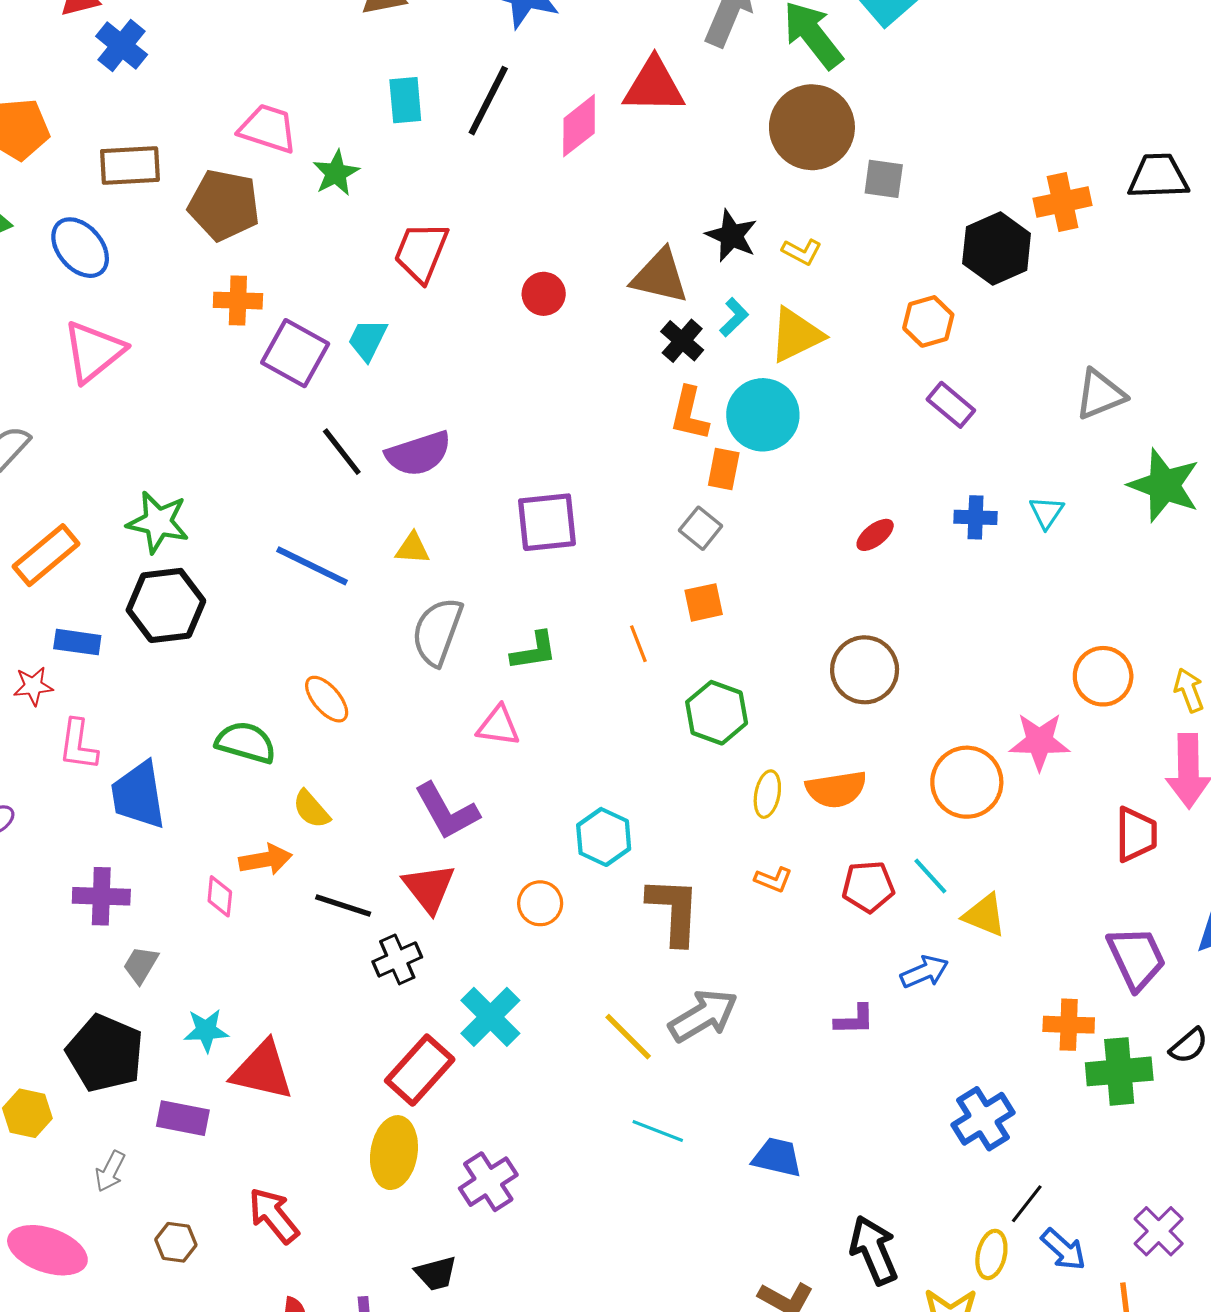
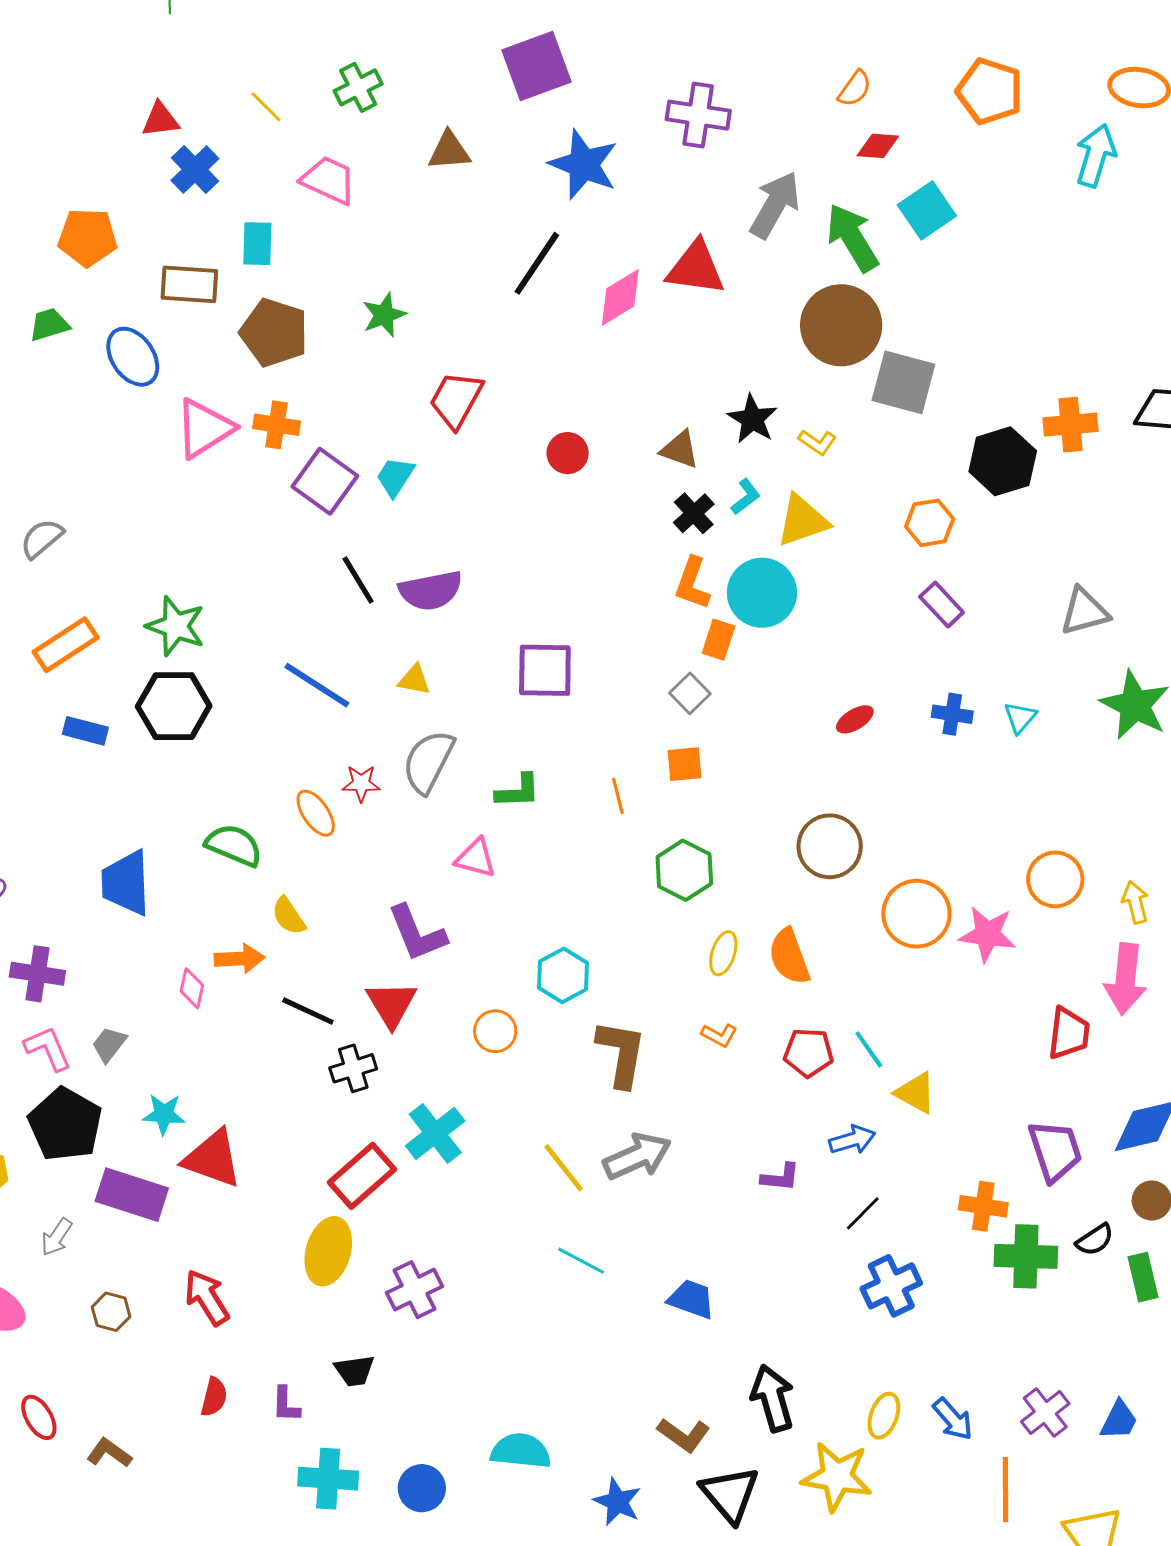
cyan rectangle: (405, 100) -> (257, 244), moved
pink trapezoid: (268, 129) -> (329, 180), moved
gray square: (884, 179) -> (903, 382), size x1.6
brown triangle: (660, 276) -> (680, 450), size x0.7
pink triangle: (94, 352) -> (204, 428), moved
red star: (33, 686) -> (361, 783), moved
pink L-shape: (78, 745) -> (48, 1048), moved, turned 142
orange circle: (967, 782) -> (916, 914), moved
orange semicircle: (836, 789) -> (789, 956), turned 72
purple cross: (101, 896) -> (37, 974), moved
purple rectangle: (183, 1118) -> (132, 1195), size x1.4
black line: (1027, 1204) -> (863, 1213), moved

